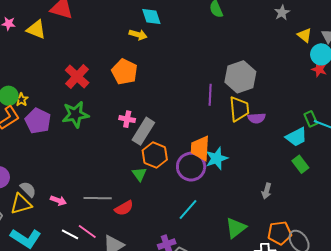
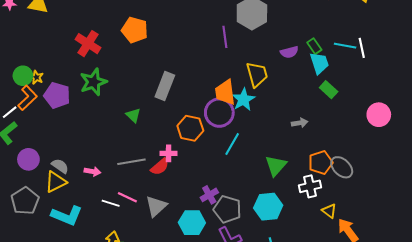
yellow trapezoid: (239, 109) -> (257, 74), moved
purple semicircle: (257, 118) -> (289, 52), moved
pink cross: (127, 119) -> (169, 153), moved
green rectangle: (311, 119) -> (314, 46), moved
cyan trapezoid: (296, 137) -> (319, 63), turned -70
orange hexagon: (155, 155) -> (190, 128), moved
green triangle: (139, 174) -> (133, 115), moved
gray arrow: (267, 191) -> (300, 123), turned -105
cyan line: (188, 210) -> (232, 144), moved

